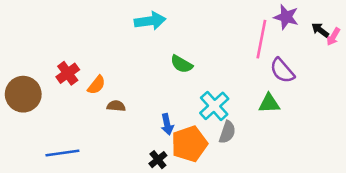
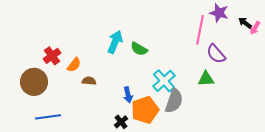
cyan arrow: (150, 21) -> (115, 42), moved, turned -60
brown circle: (23, 94) -> (34, 82), moved
gray semicircle: (227, 132) -> (174, 101), size x1.4

